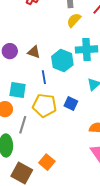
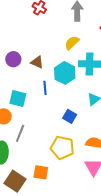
yellow semicircle: (74, 20) -> (72, 43), moved
yellow pentagon: (45, 105) -> (62, 148), moved
orange square: (47, 162) -> (41, 172), turned -35

